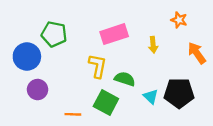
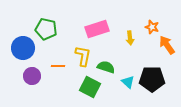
orange star: (179, 20) -> (152, 27), moved
orange line: (73, 114) -> (58, 66), moved

